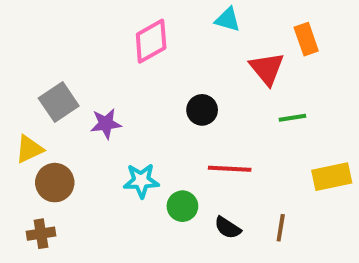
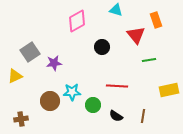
black circle: (202, 110) -> (102, 47), moved
brown circle: (55, 183) -> (50, 101), moved

